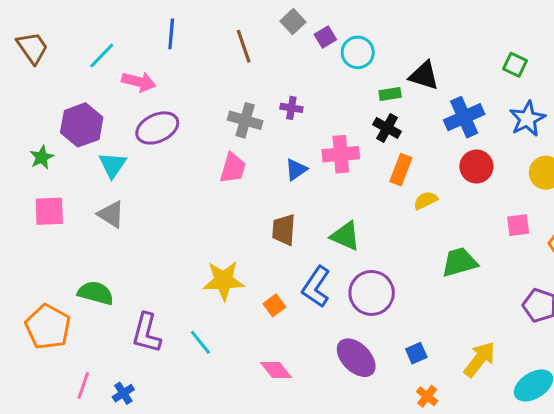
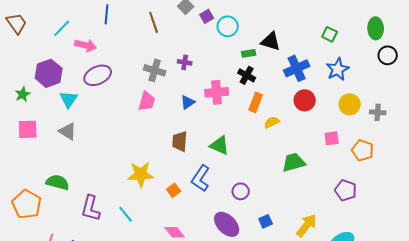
purple circle: (372, 293) -> (241, 191), moved, size x0.6

